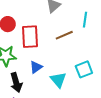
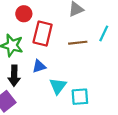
cyan square: (84, 69) -> (80, 97), moved

